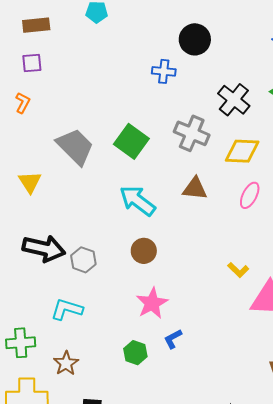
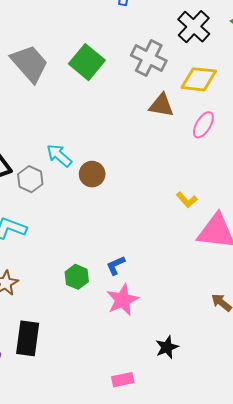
brown triangle: (195, 189) -> (161, 105), moved
cyan arrow: (137, 201) -> (59, 155), moved, size x0.7
pink star: (152, 303) -> (123, 300), moved

